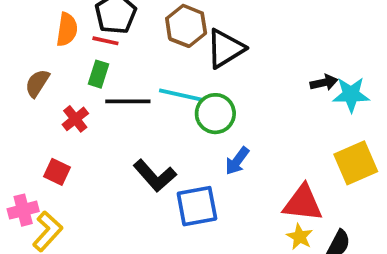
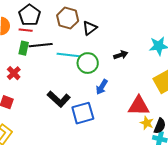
black triangle: (225, 49) -> (90, 28), size x0.7
black arrow: (324, 83) -> (121, 55), moved
black line: (128, 101) -> (41, 45), moved
yellow star: (300, 237) -> (147, 123), moved

